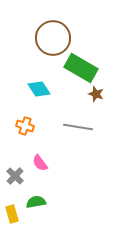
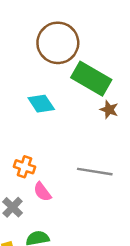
orange cross: (25, 126) -> (24, 167), moved
gray line: (78, 127) -> (95, 172), moved

